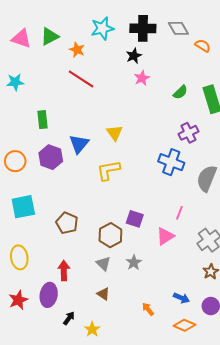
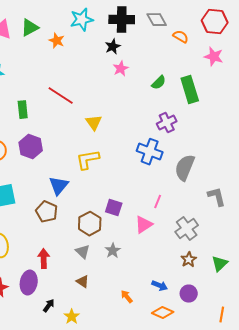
red line: (81, 79) -> (61, 96), moved
blue triangle: (79, 144) -> (59, 186), moved

